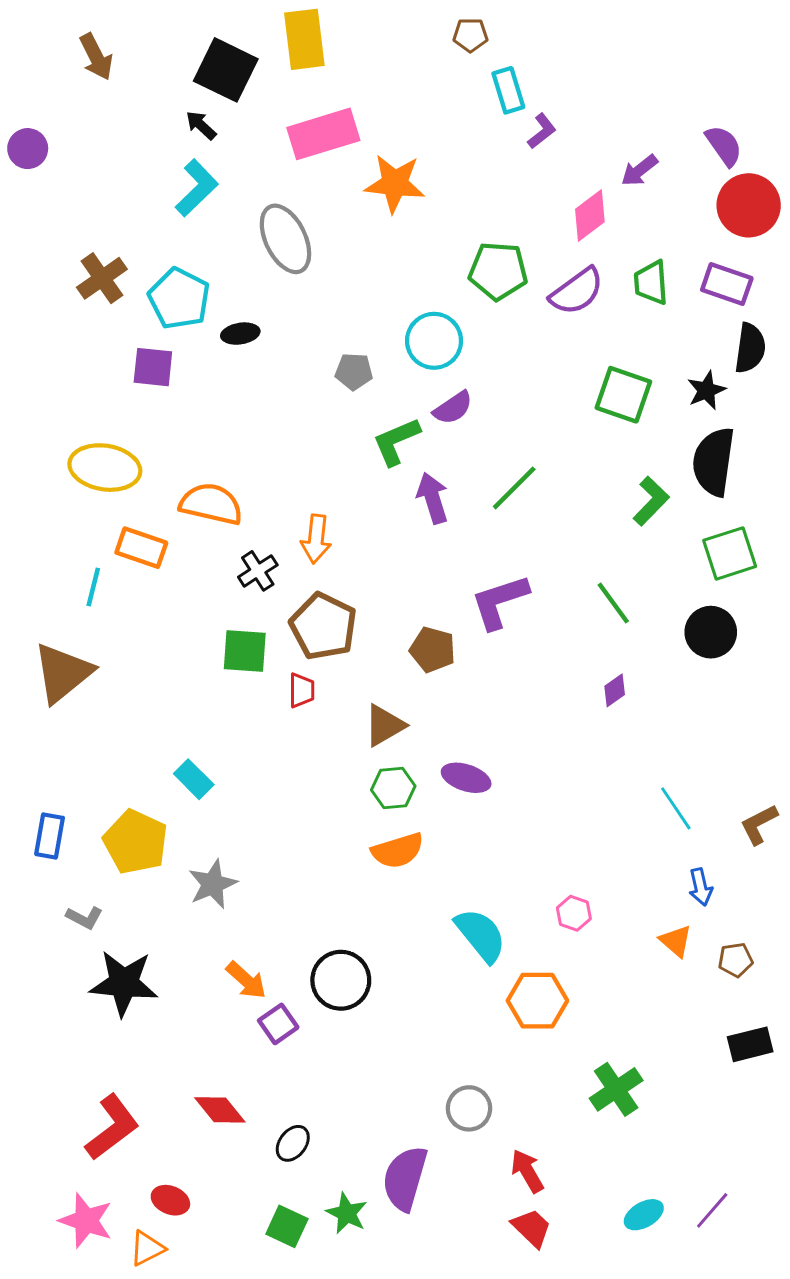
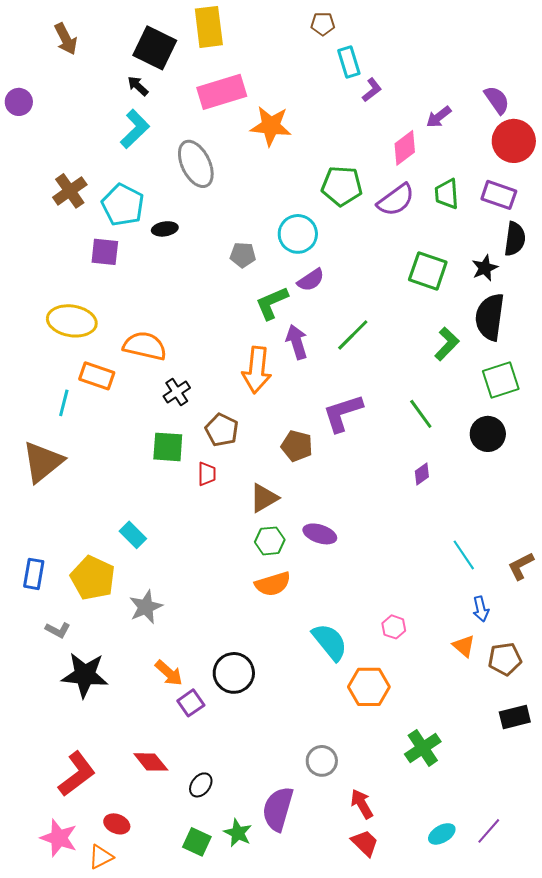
orange arrow: (316, 539) -> (257, 370), moved, size x1.4
brown pentagon: (323, 626) -> (222, 430), size x0.7
brown pentagon: (736, 960) -> (505, 659), size x1.4

